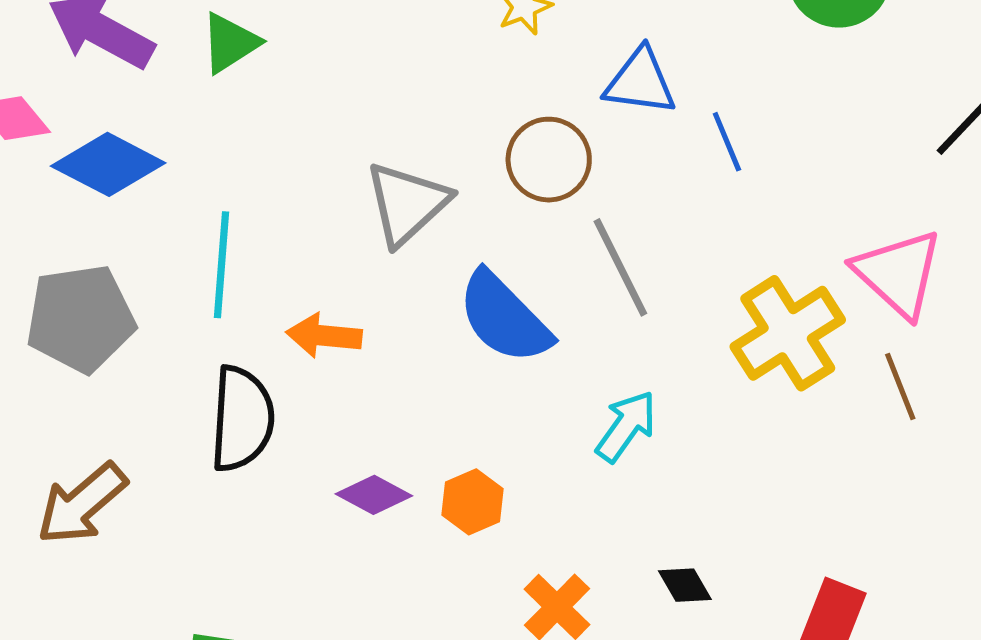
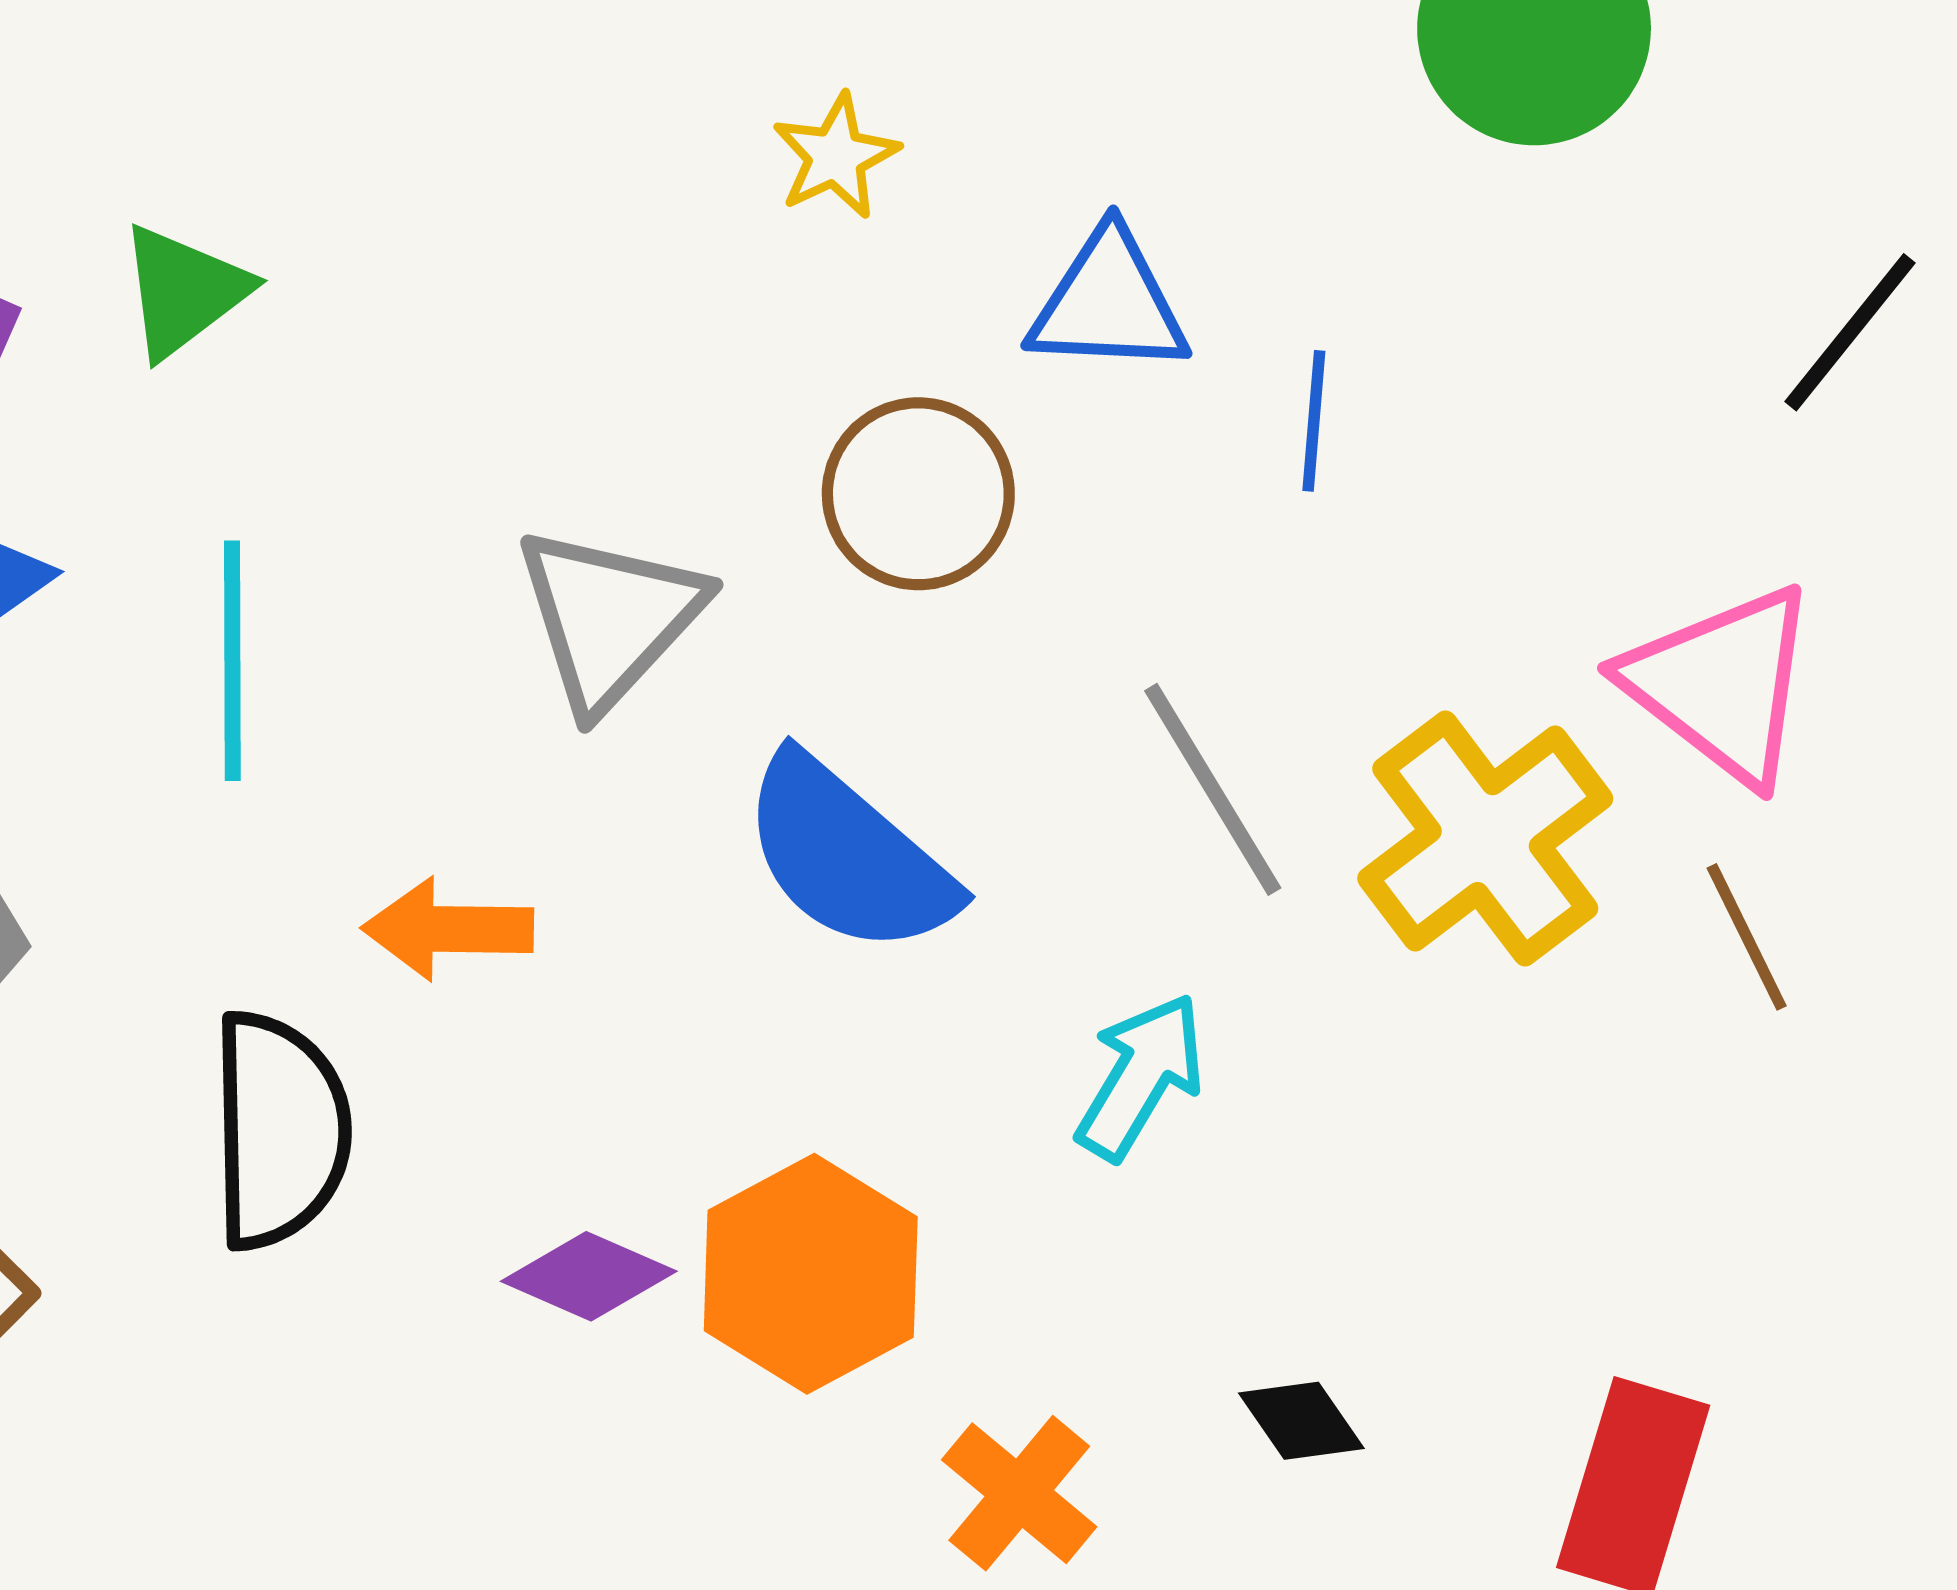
blue line: (727, 142) -> (1314, 421), turned 32
cyan line: (222, 265) -> (232, 661), moved
gray line: (620, 267) -> (1213, 789), moved
orange hexagon: (472, 502) -> (811, 1274), size x1.6

